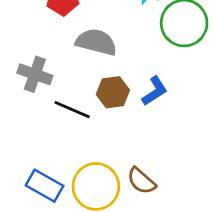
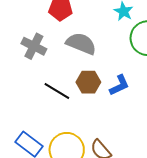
gray cross: (35, 74) -> (34, 46), moved

